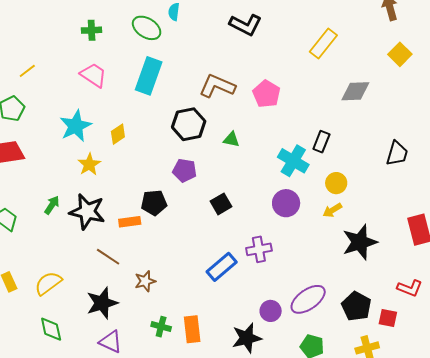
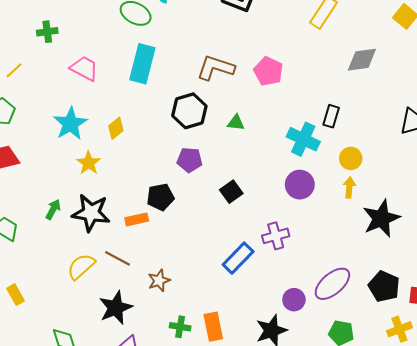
green cross: (92, 30) -> (47, 32), moved
yellow arrow: (332, 210) -> (349, 187), turned 132
yellow semicircle: (48, 283) -> (81, 266), moved

